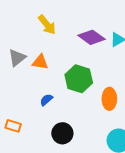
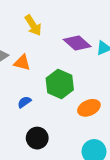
orange ellipse: (109, 99) -> (89, 108), turned 60

